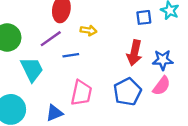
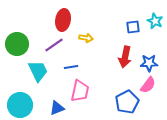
blue line: (71, 55) -> (71, 67), moved
blue pentagon: (127, 92) -> (127, 102), moved

